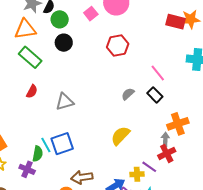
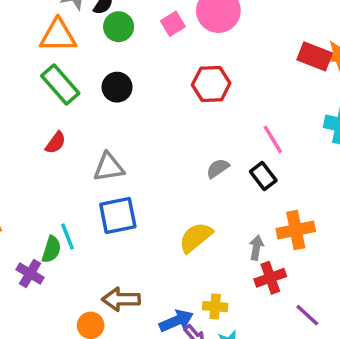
black circle: (64, 43) -> (117, 87), moved
gray arrow: (165, 139) -> (256, 248), moved
blue square: (62, 144) -> (118, 216), moved
purple line: (149, 167) -> (307, 315), moved

